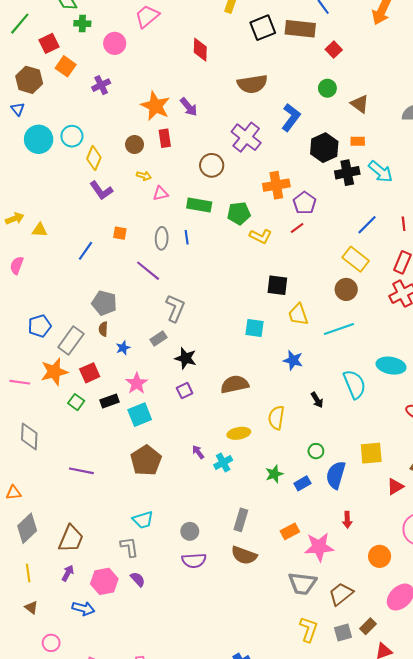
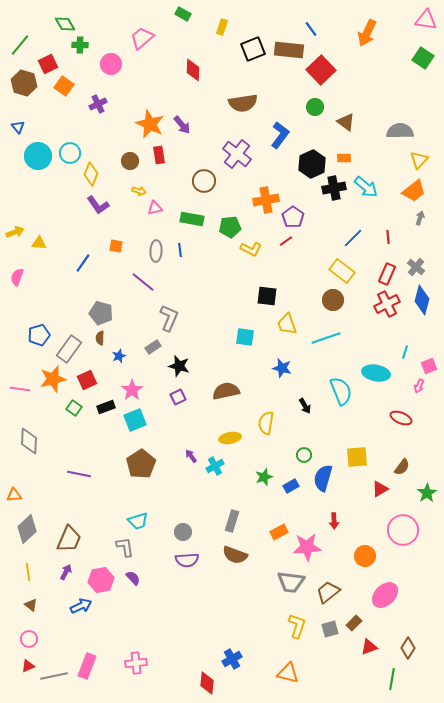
red square: (334, 50) -> (321, 70), size x1.8
brown hexagon: (29, 80) -> (24, 83), moved
blue arrow: (83, 608) -> (81, 606), turned -40
pink circle: (51, 643) -> (29, 639), moved

